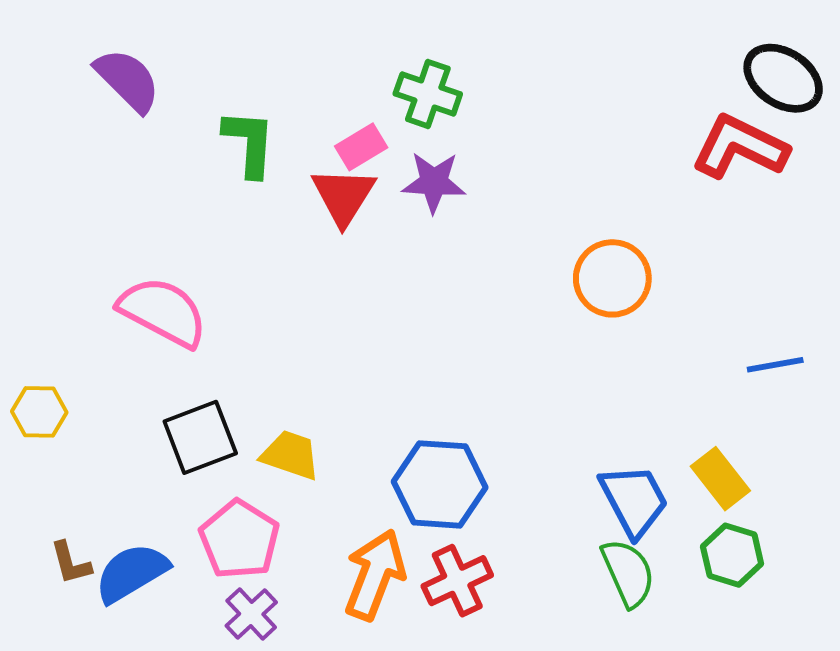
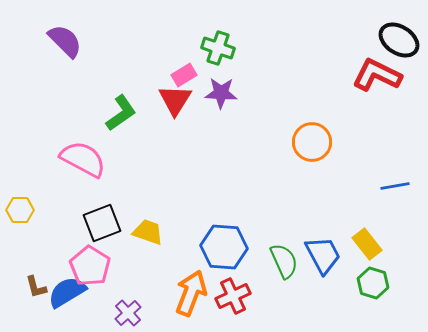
green L-shape: (249, 143) -> (121, 113), moved, turned 51
pink pentagon: (239, 539) -> (90, 266), moved
green semicircle: (628, 573) -> (284, 261), moved

